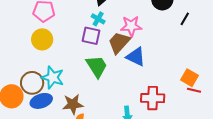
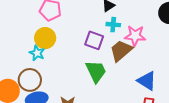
cyan cross: (98, 19) -> (113, 25), moved, turned -32
blue triangle: (136, 57) -> (147, 81), moved
cyan star: (53, 77) -> (37, 53), moved, size x0.7

